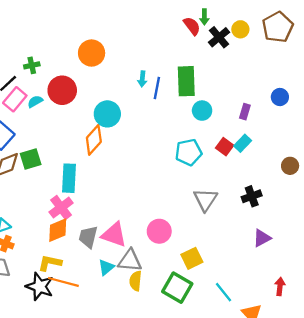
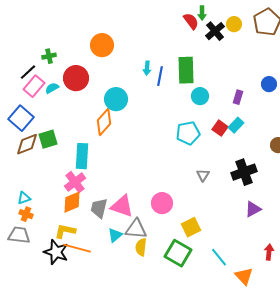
black cross: (252, 196) -> (244, 172), size x1.4
gray triangle: (205, 200) -> (203, 175), size x0.6

